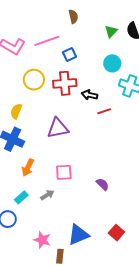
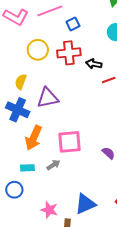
purple triangle: (58, 128) -> (48, 98), moved
orange arrow: (28, 168) -> (34, 138), size x1.4
pink square: (64, 172) -> (70, 142), size x1.4
cyan rectangle: (21, 197) -> (27, 168), turned 40

